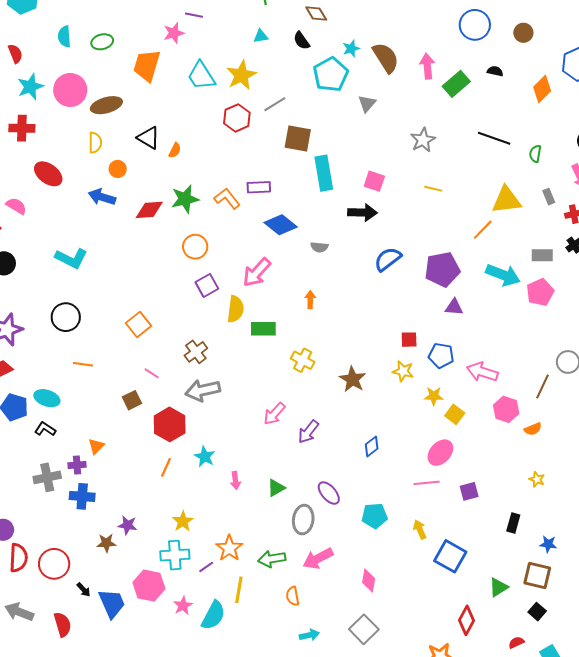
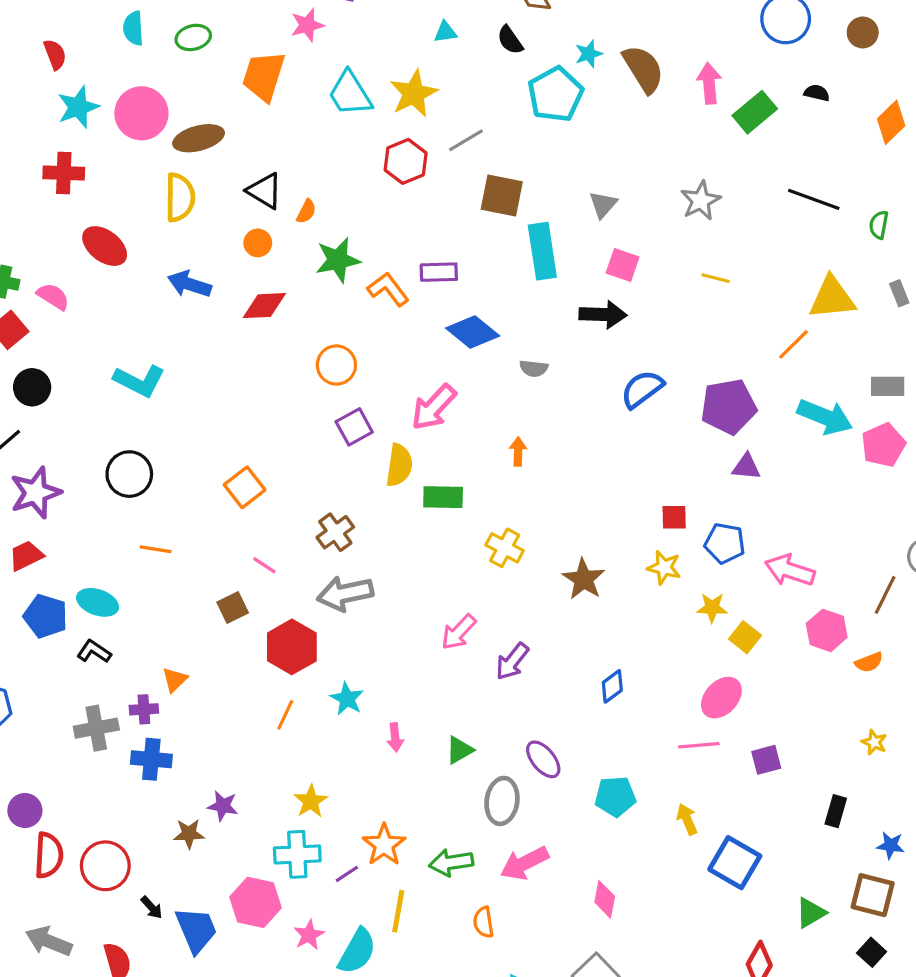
gray triangle: (367, 104) -> (603, 205), moved
yellow semicircle: (95, 143) -> (180, 197), size x1.4
orange circle: (118, 169) -> (258, 243), moved
green star: (185, 199) -> (338, 260), moved

